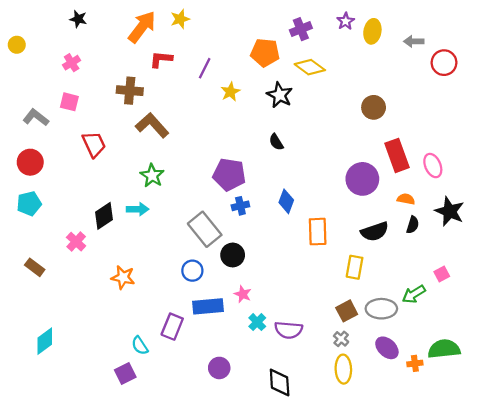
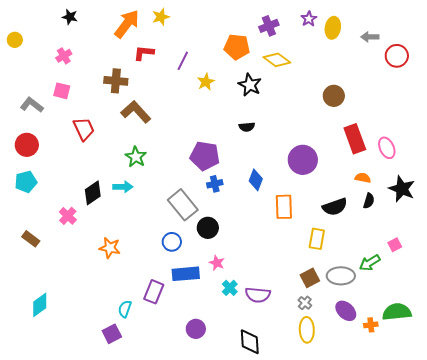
black semicircle: (276, 142) -> (247, 127), turned -63
purple circle: (362, 179) -> (303, 160), moved
cyan semicircle: (140, 346) -> (125, 309), turned 54

